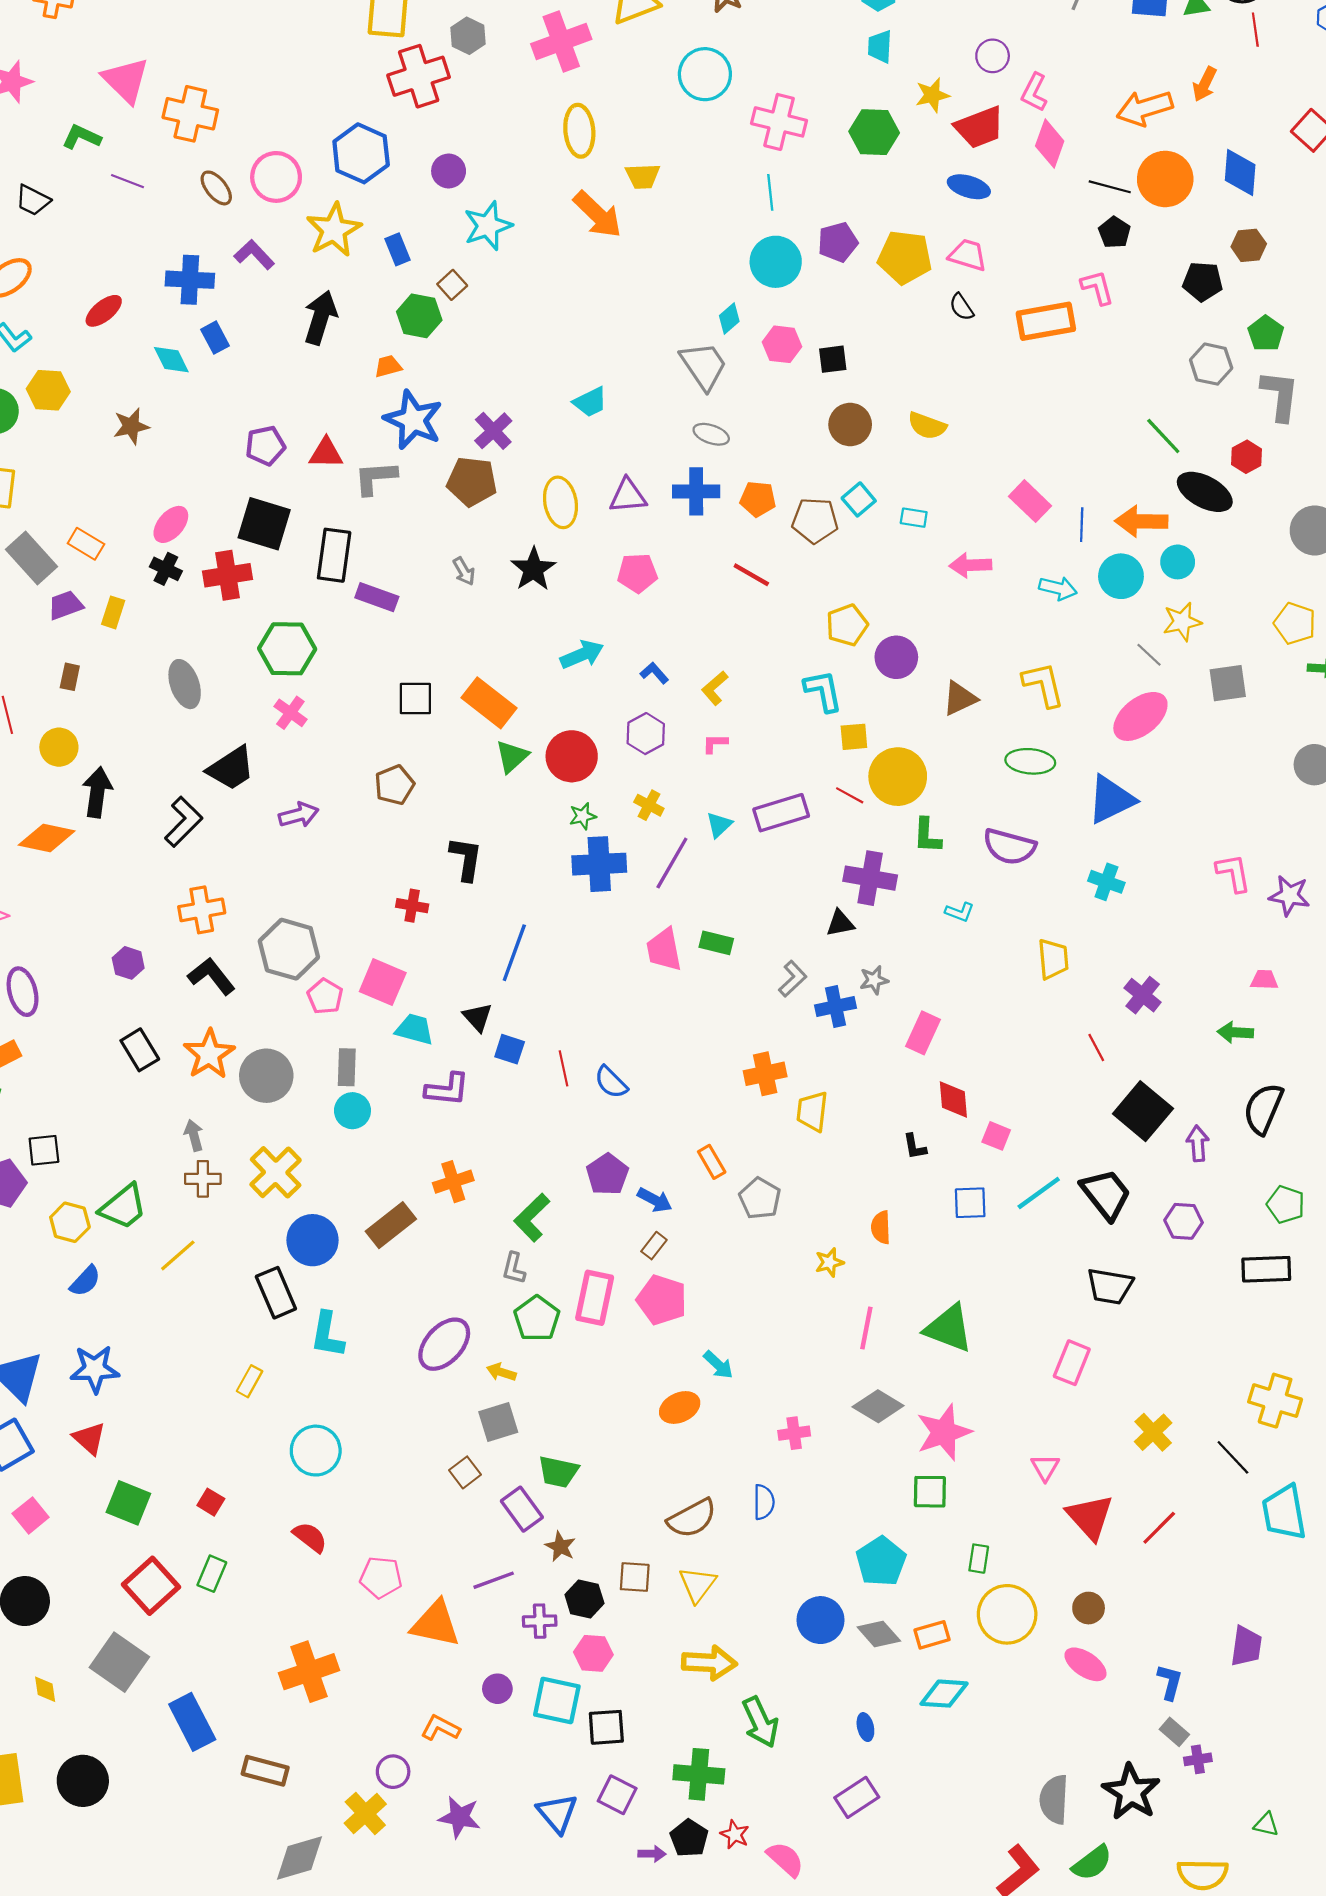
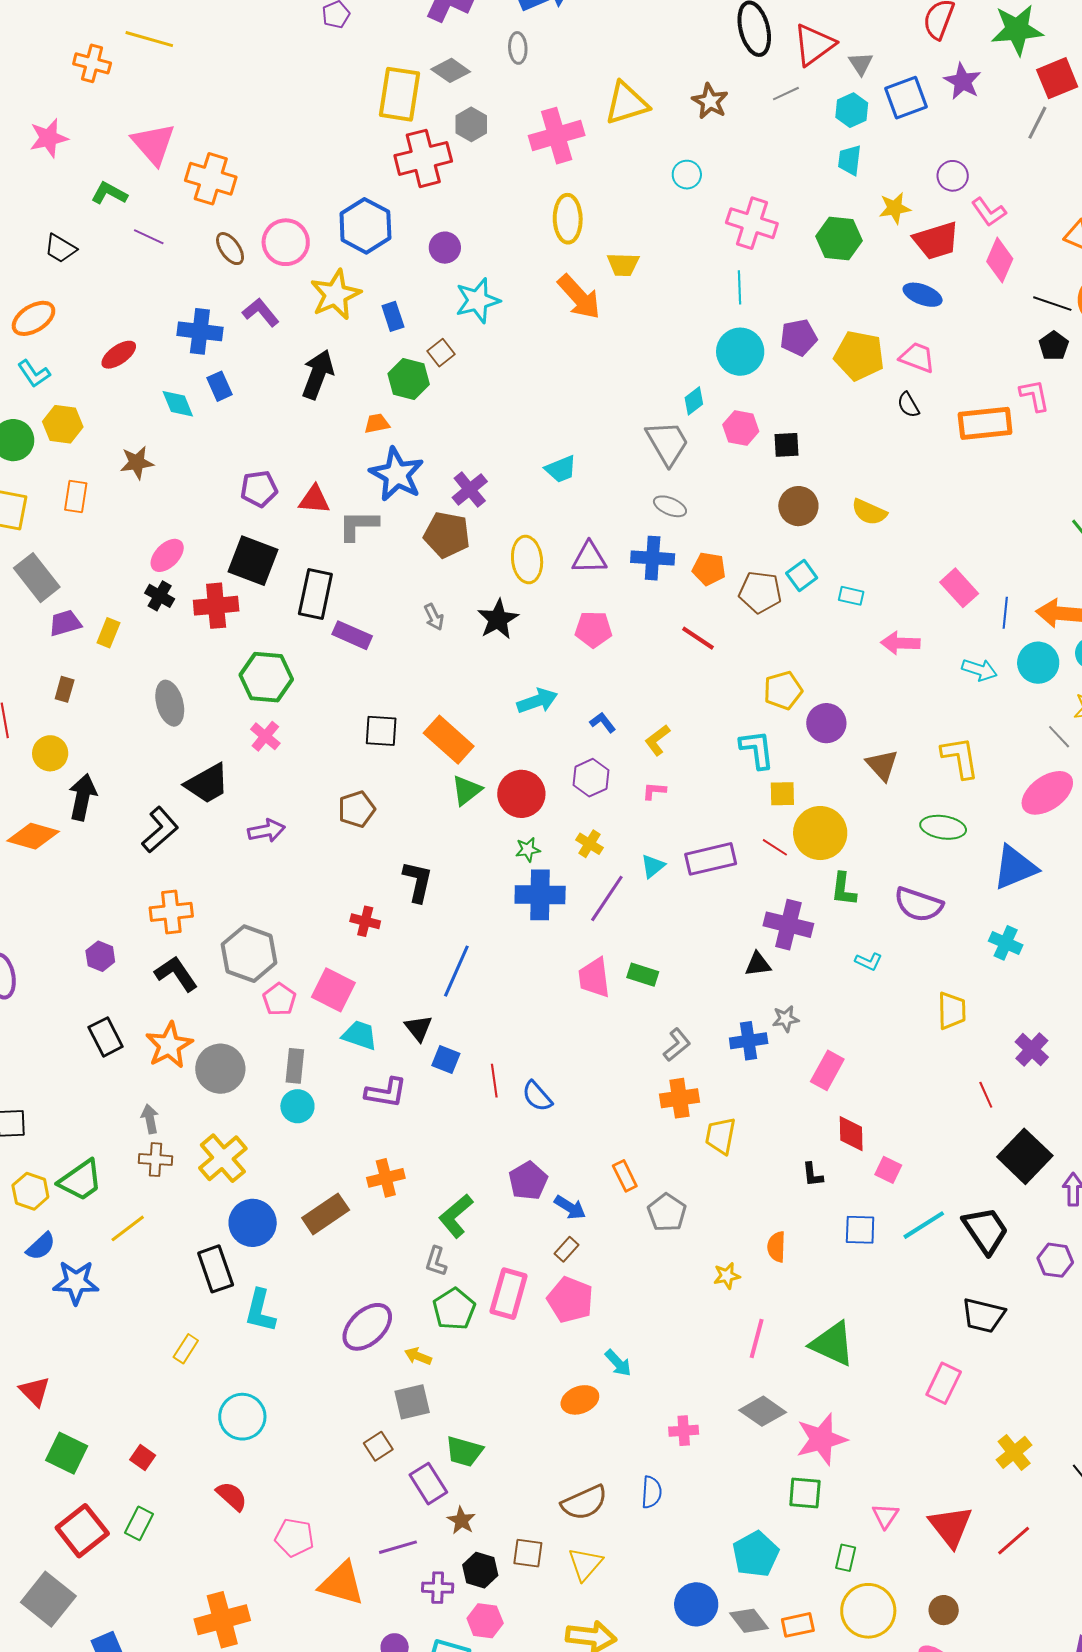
cyan circle: (705, 74) -> (687, 175), size x0.6
pink L-shape: (1034, 92) -> (989, 212), turned -66
orange rectangle: (86, 544) -> (76, 497), moved, turned 64
brown triangle: (960, 698) -> (882, 765), turned -51
gray L-shape: (793, 979) -> (677, 1045), moved
blue star: (95, 1369) -> (76, 1282), moved
pink triangle: (1045, 1467) -> (885, 1516), moved

